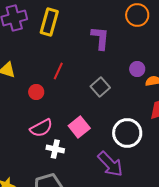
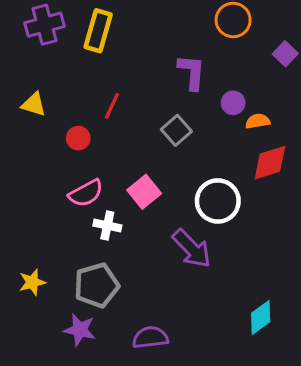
purple L-shape: (100, 38) -> (192, 72), moved

